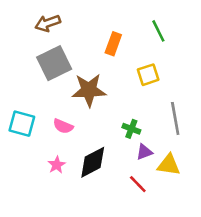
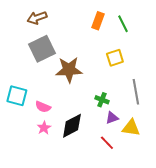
orange rectangle: (113, 44) -> (98, 21), moved
pink semicircle: (63, 126) -> (43, 107), moved

